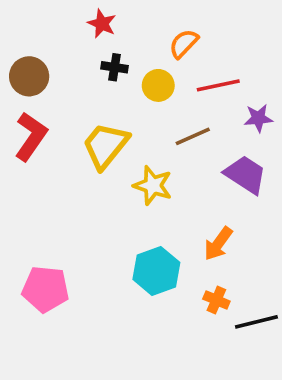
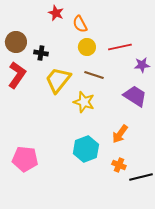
orange semicircle: (184, 44) -> (80, 24), moved, turned -72
black cross: (115, 67) -> (41, 53), moved
brown line: (193, 136) -> (94, 75), moved, turned 42

